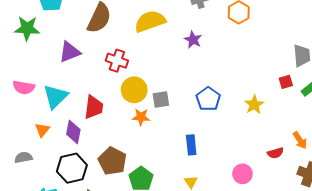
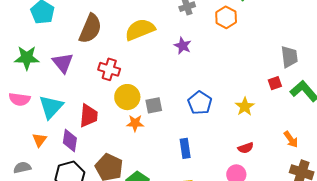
green star: (27, 28) -> (27, 58), moved
purple triangle: (70, 52) -> (63, 63), turned -45
red semicircle: (275, 153) -> (246, 148), moved

